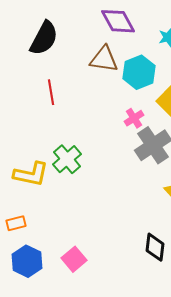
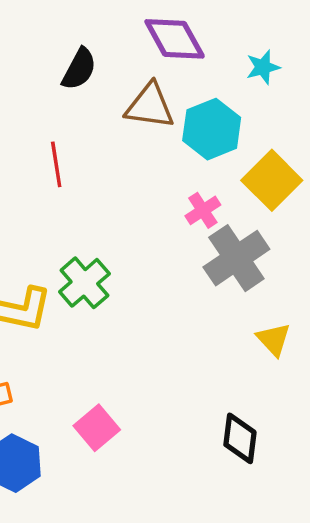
black semicircle: (44, 38) -> (79, 69), moved, size x0.7
pink square: (74, 259) -> (97, 428), moved

